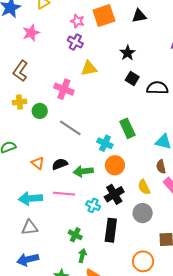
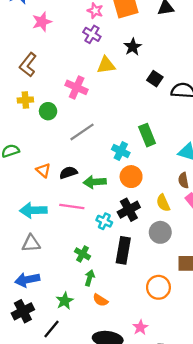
black star: (128, 53) -> (133, 47), moved
gray line: (70, 128) -> (82, 132), turned -70

